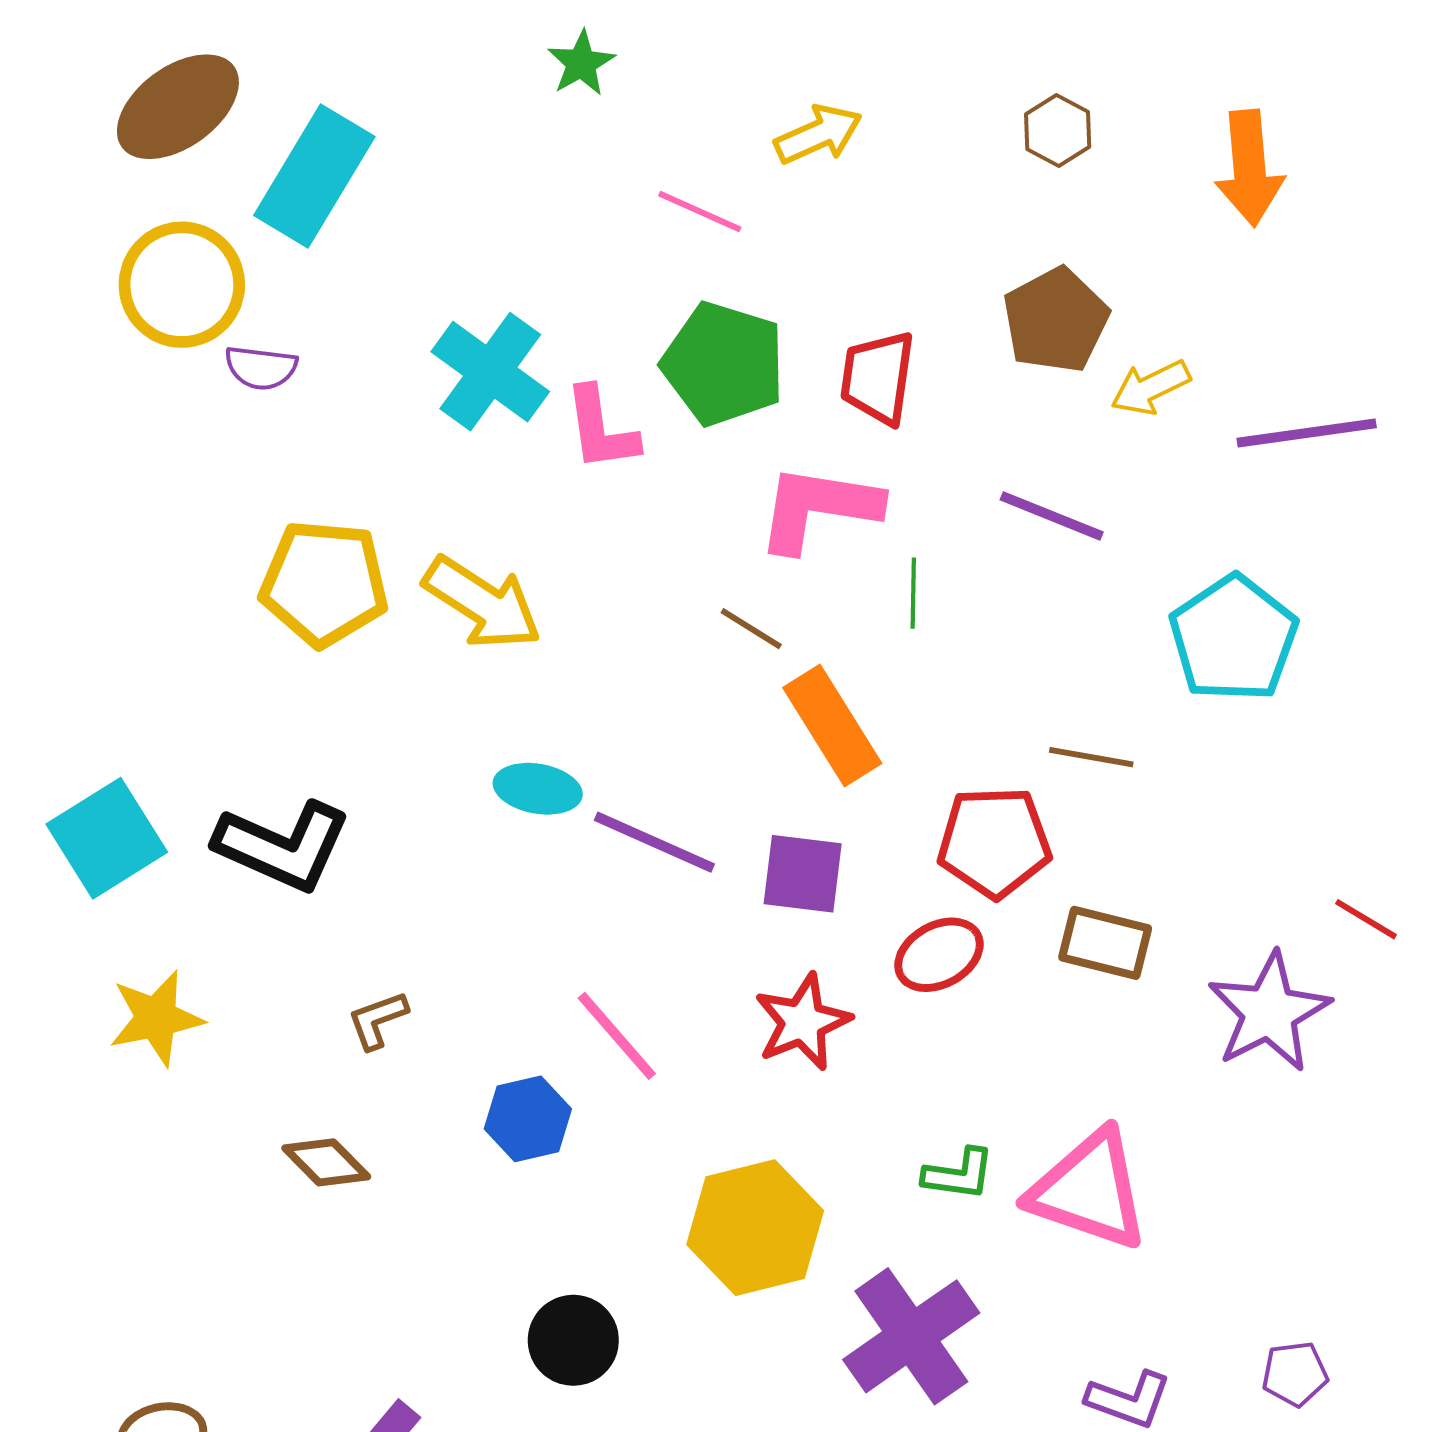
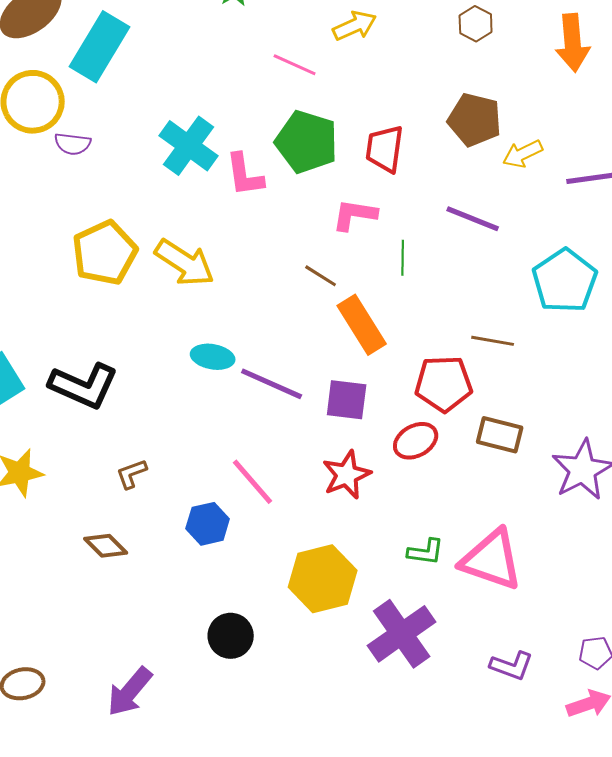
brown pentagon: (1056, 320) -> (475, 120), turned -30
pink L-shape: (818, 508) -> (355, 215), size x0.7
yellow pentagon: (324, 583) -> (105, 253), turned -30

